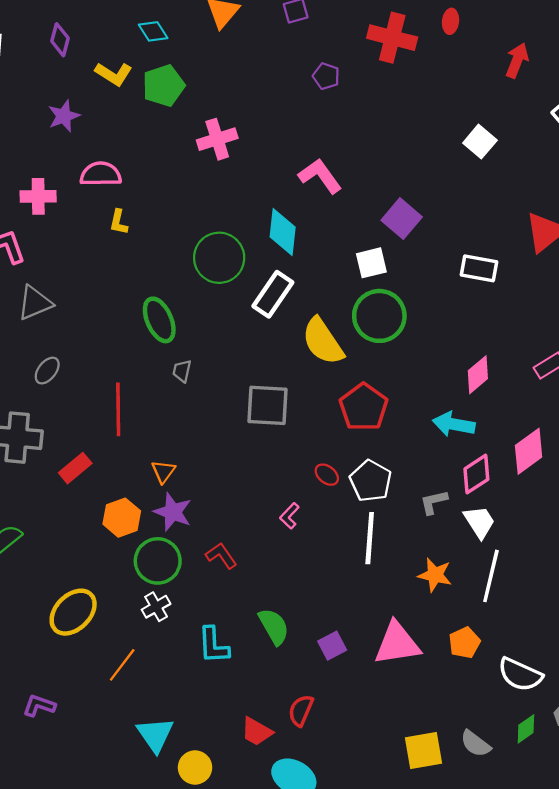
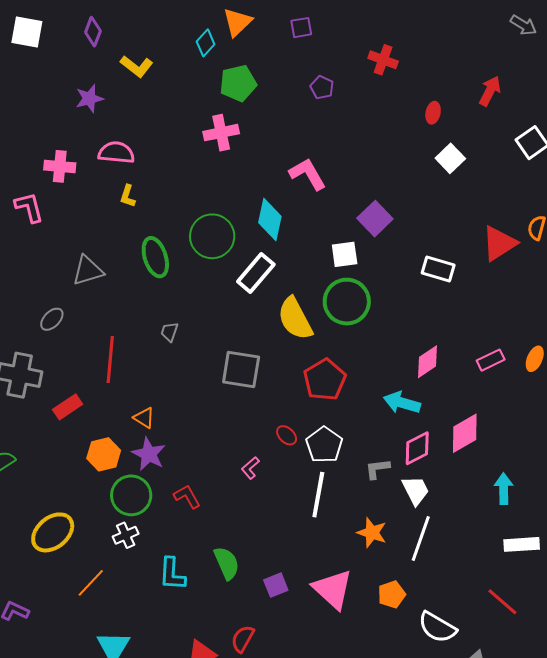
red ellipse: (451, 21) -> (433, 113), moved
cyan diamond: (153, 31) -> (206, 43), moved, turned 68
red cross: (392, 38) -> (383, 60), size x0.7
green pentagon: (163, 86) -> (238, 83), moved
gray triangle: (35, 303) -> (88, 271), moved
green ellipse: (159, 320) -> (155, 257), moved
orange triangle: (163, 471) -> (144, 418), turned -40
pink triangle: (397, 644) -> (333, 589), turned 45

